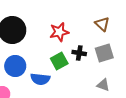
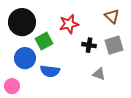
green square: (59, 61) -> (44, 41), moved
gray triangle: (103, 85) -> (99, 74), moved

